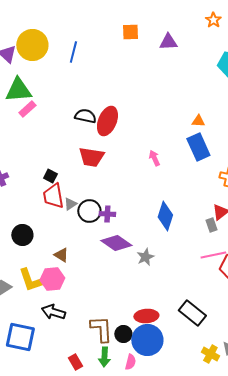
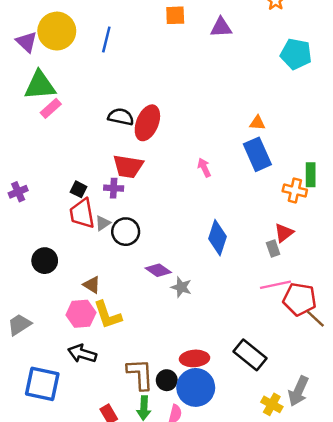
purple cross: (107, 214) -> (114, 188), moved
purple diamond: (116, 243) -> (158, 270), size x0.7
gray star: (145, 257) -> (181, 287), moved, turned -30
yellow L-shape: (30, 280) -> (108, 315), moved

